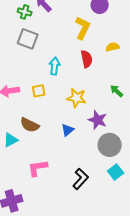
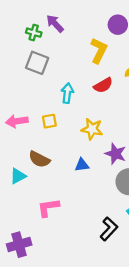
red semicircle: (87, 59) -> (103, 85), turned 72
blue triangle: (68, 130) -> (82, 165), turned 32
black L-shape: (81, 179) -> (109, 229), moved

